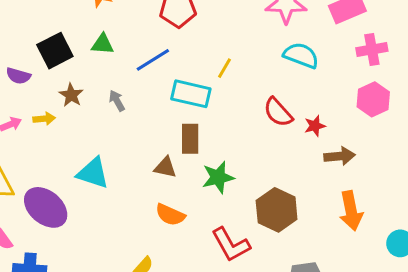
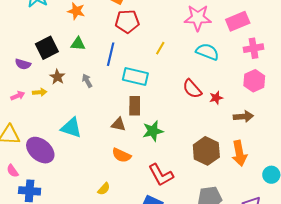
blue line: (153, 60) -> (111, 54), turned -45
yellow line: (225, 68) -> (160, 48), moved
brown arrow: (339, 156) -> (243, 116), moved
brown hexagon: (277, 210) -> (206, 151), moved

